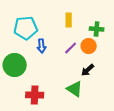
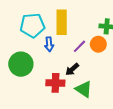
yellow rectangle: (69, 20) -> (62, 22), moved, size x1.6
black arrow: (88, 70) -> (72, 69), moved
red cross: (35, 95) -> (55, 83), moved

